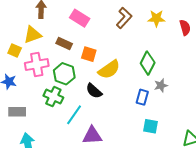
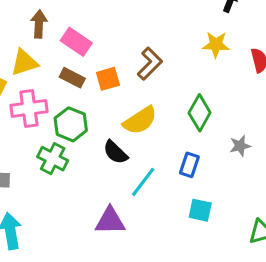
pink rectangle: (80, 18) -> (76, 42), moved
brown L-shape: (124, 18) -> (150, 64), moved
orange square: (89, 54) -> (108, 79), moved, turned -35
gray star: (161, 85) -> (240, 146), moved
cyan line: (74, 115) -> (143, 182), moved

